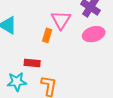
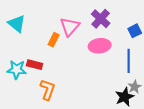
cyan star: (17, 82) -> (17, 70), moved

